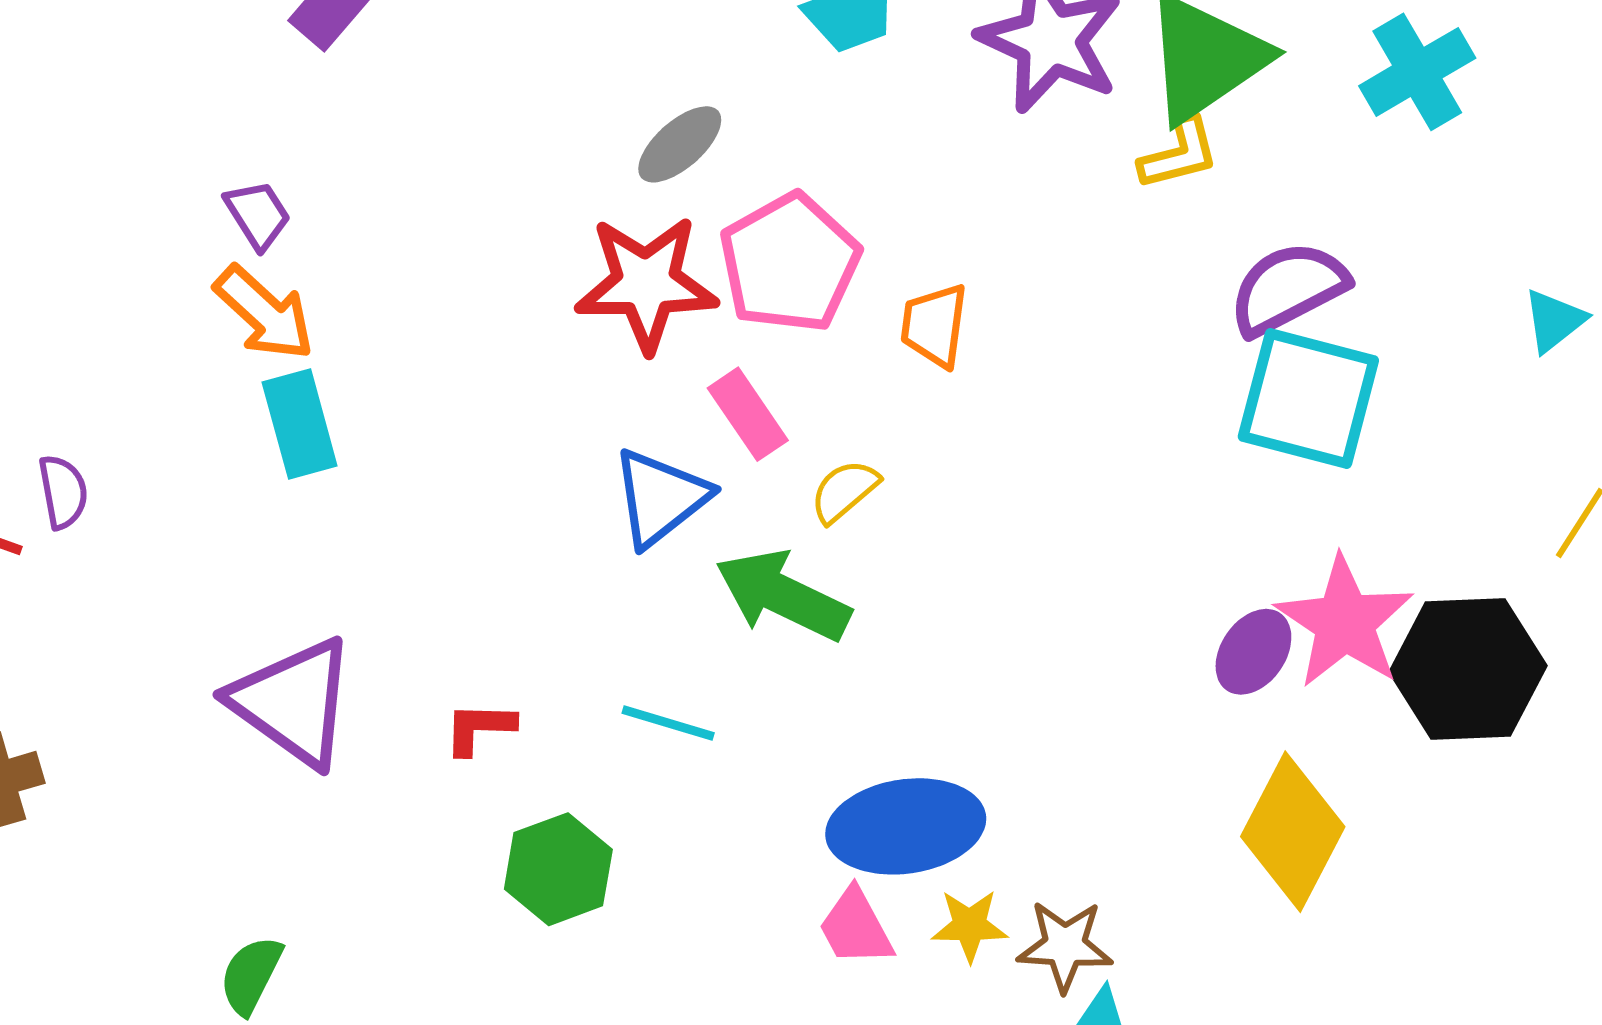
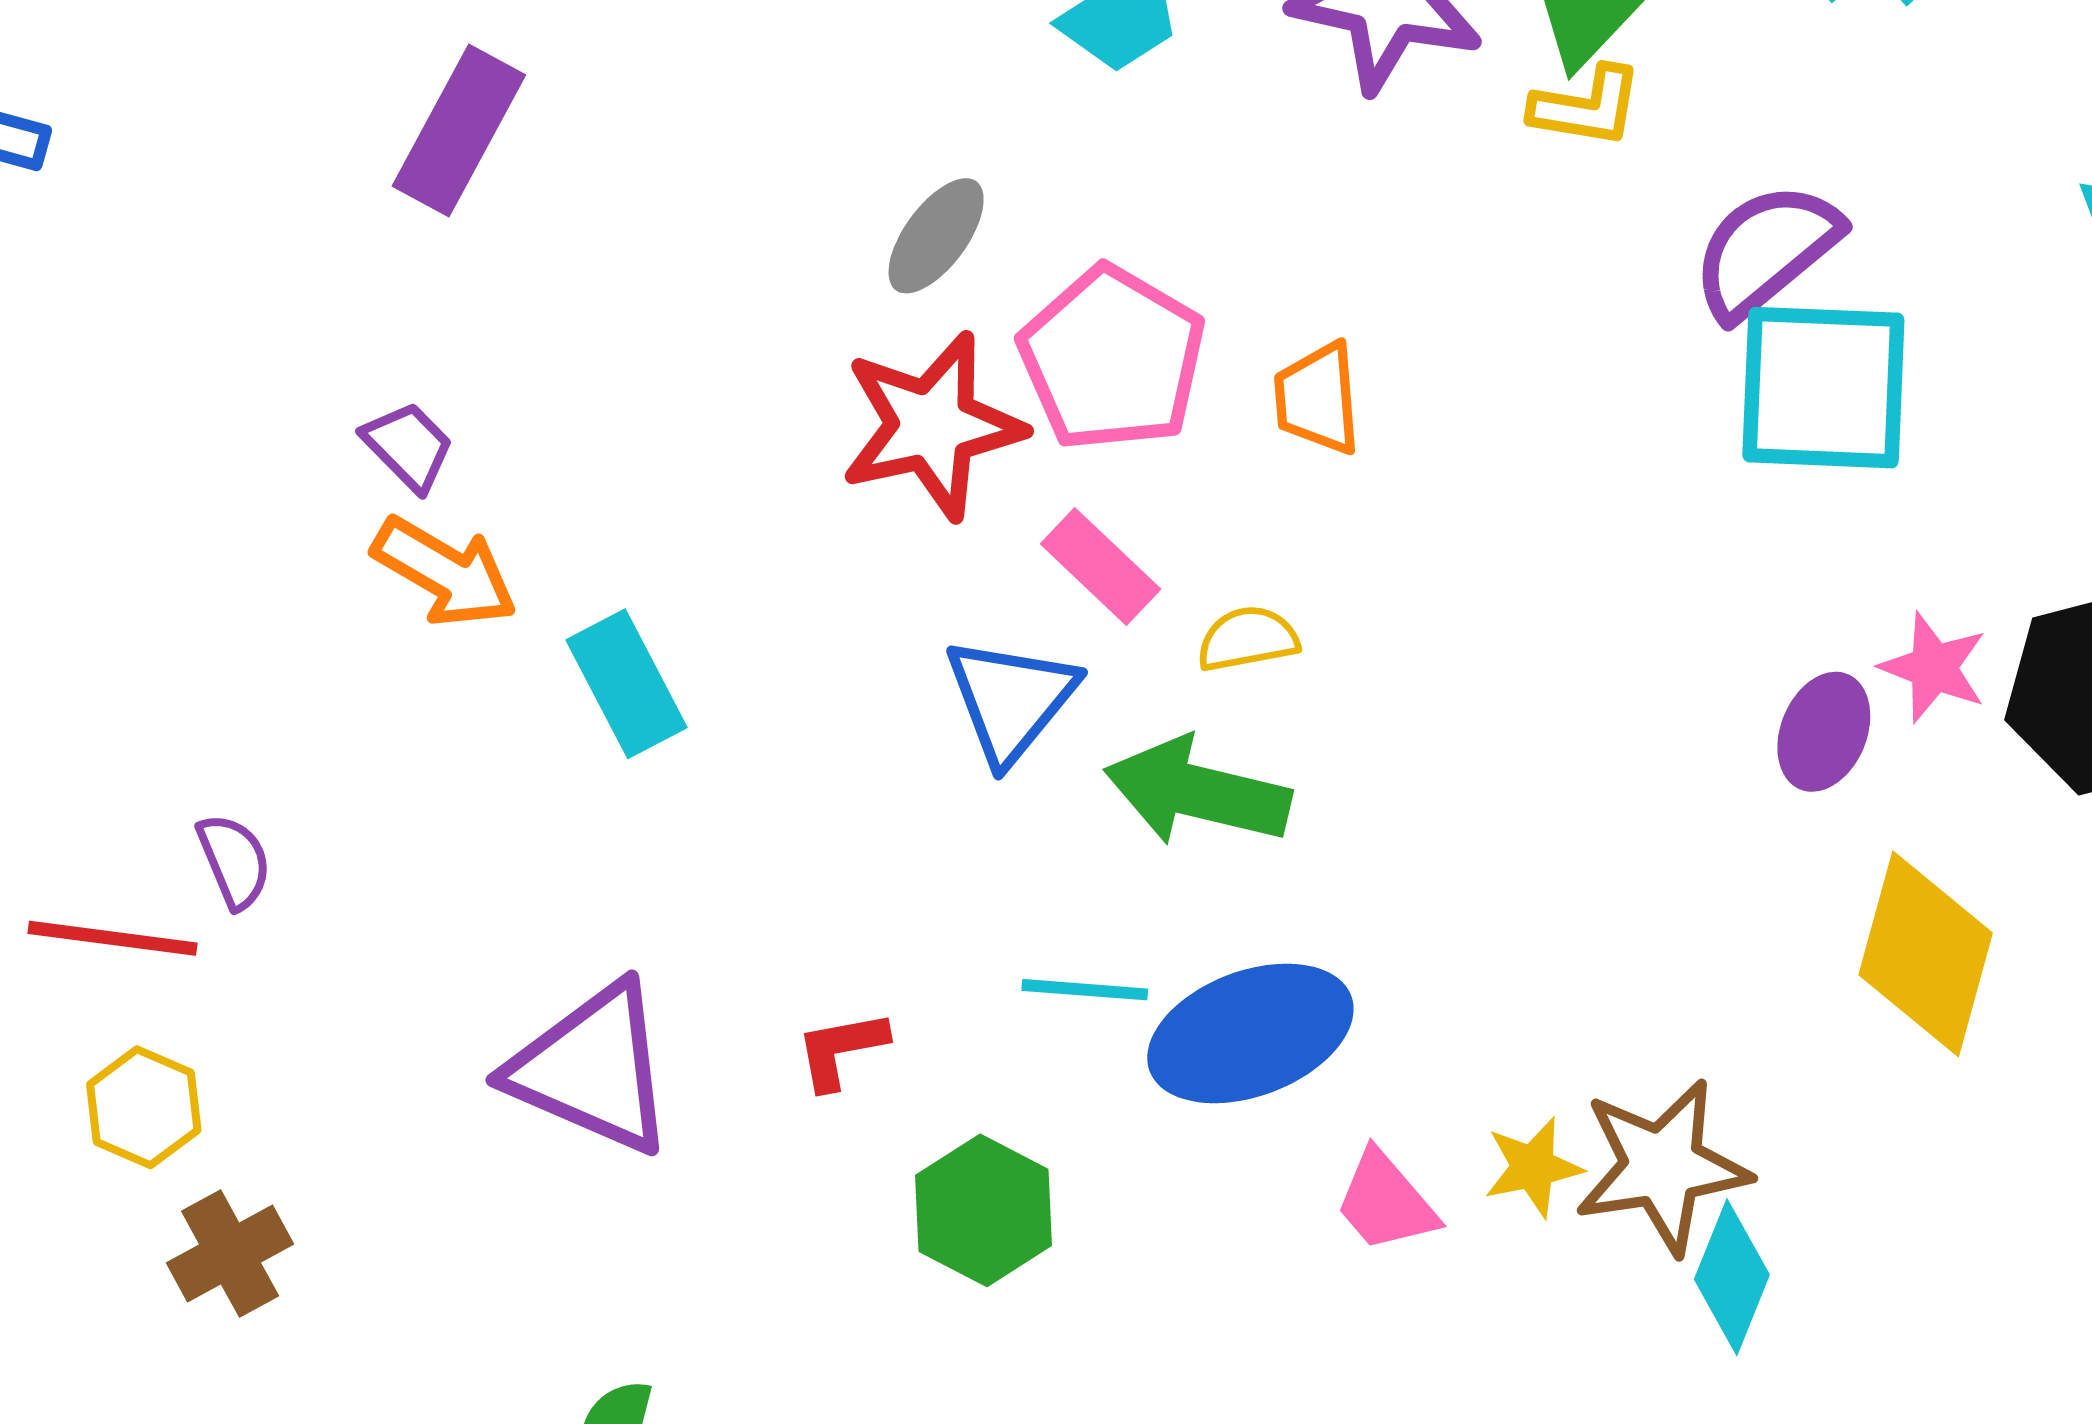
yellow L-shape: (1179, 154) -> (1586, 107), turned 36
cyan rectangle: (300, 424) -> (626, 684), moved
yellow semicircle: (844, 491) -> (1248, 639), turned 42
pink star: (1345, 622) -> (1934, 668), size x0.6
blue ellipse: (906, 826) -> (1250, 1033), moved
brown star: (1065, 946) -> (1662, 1166), size x1.4

